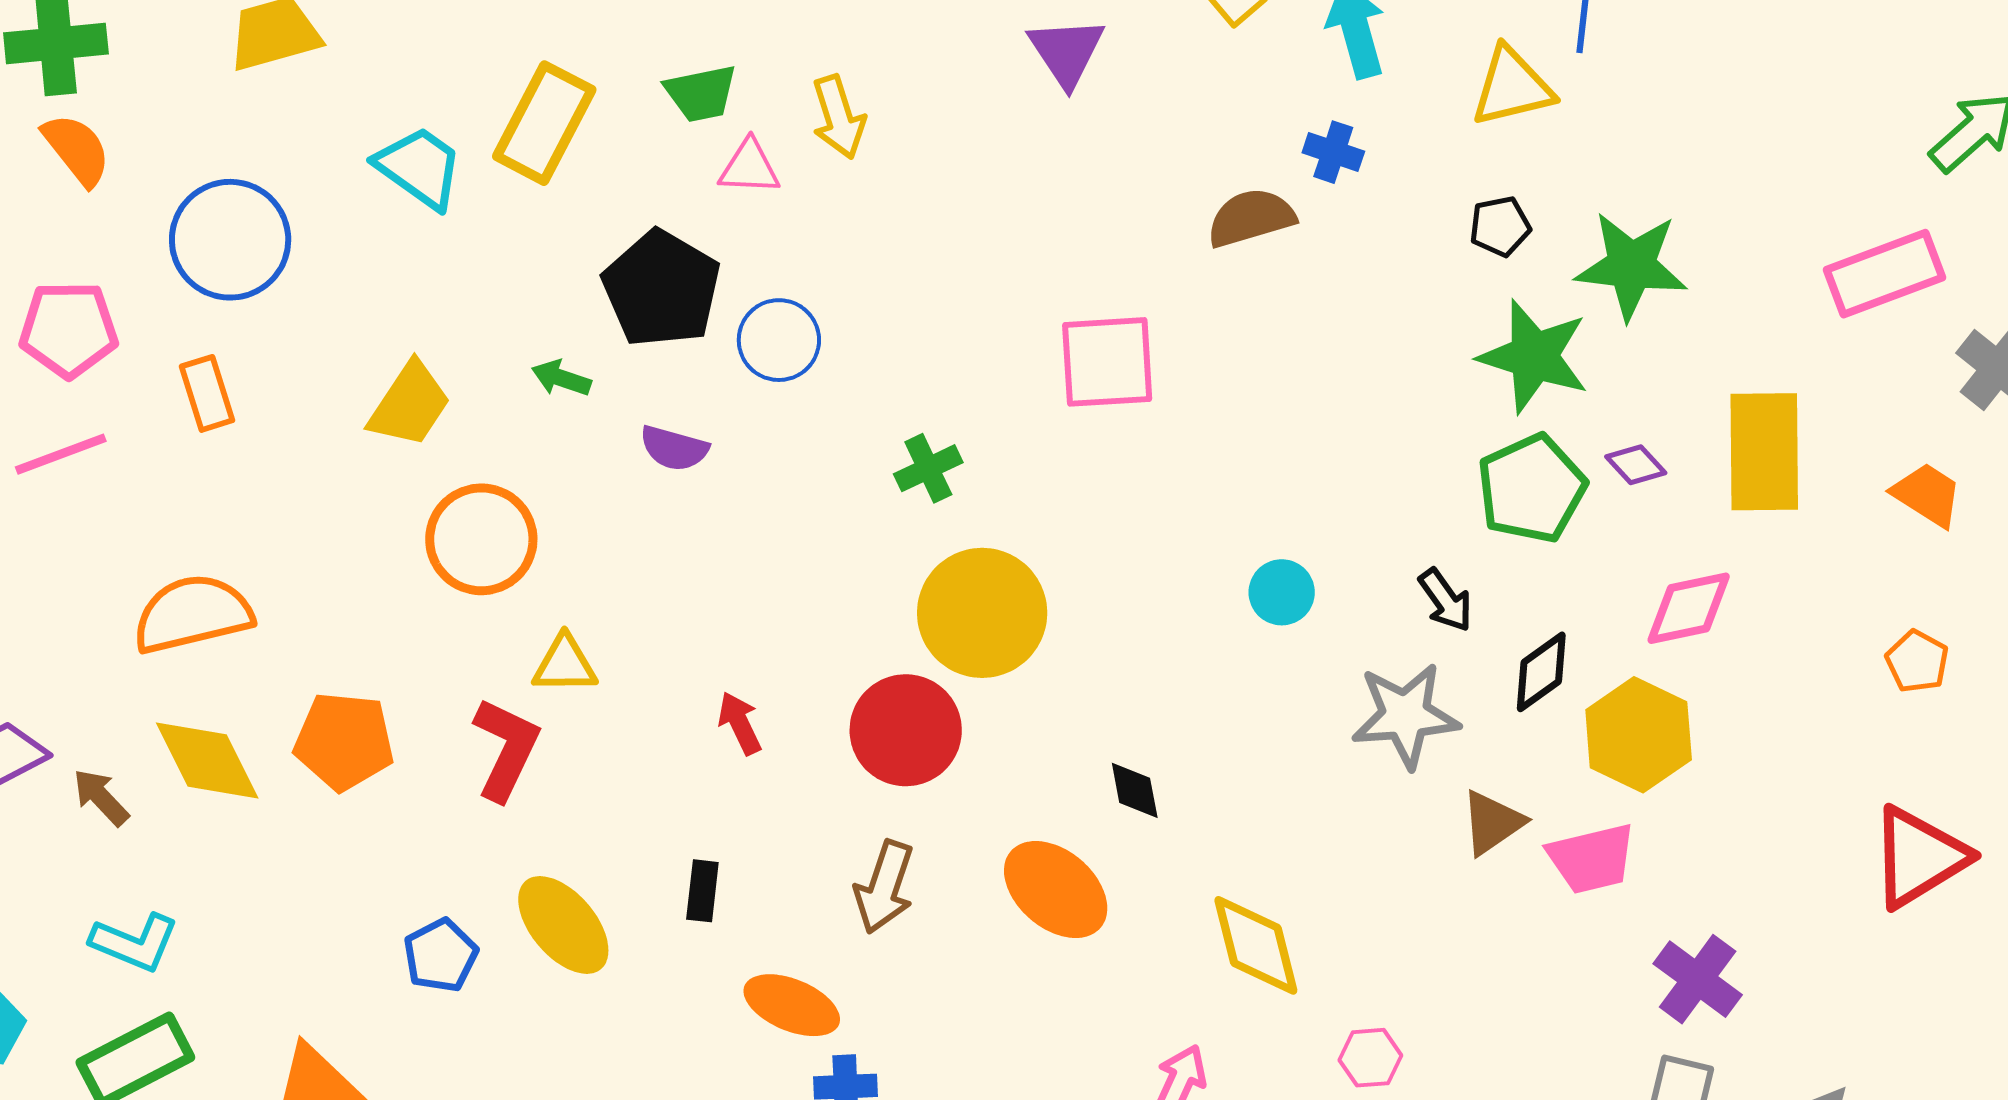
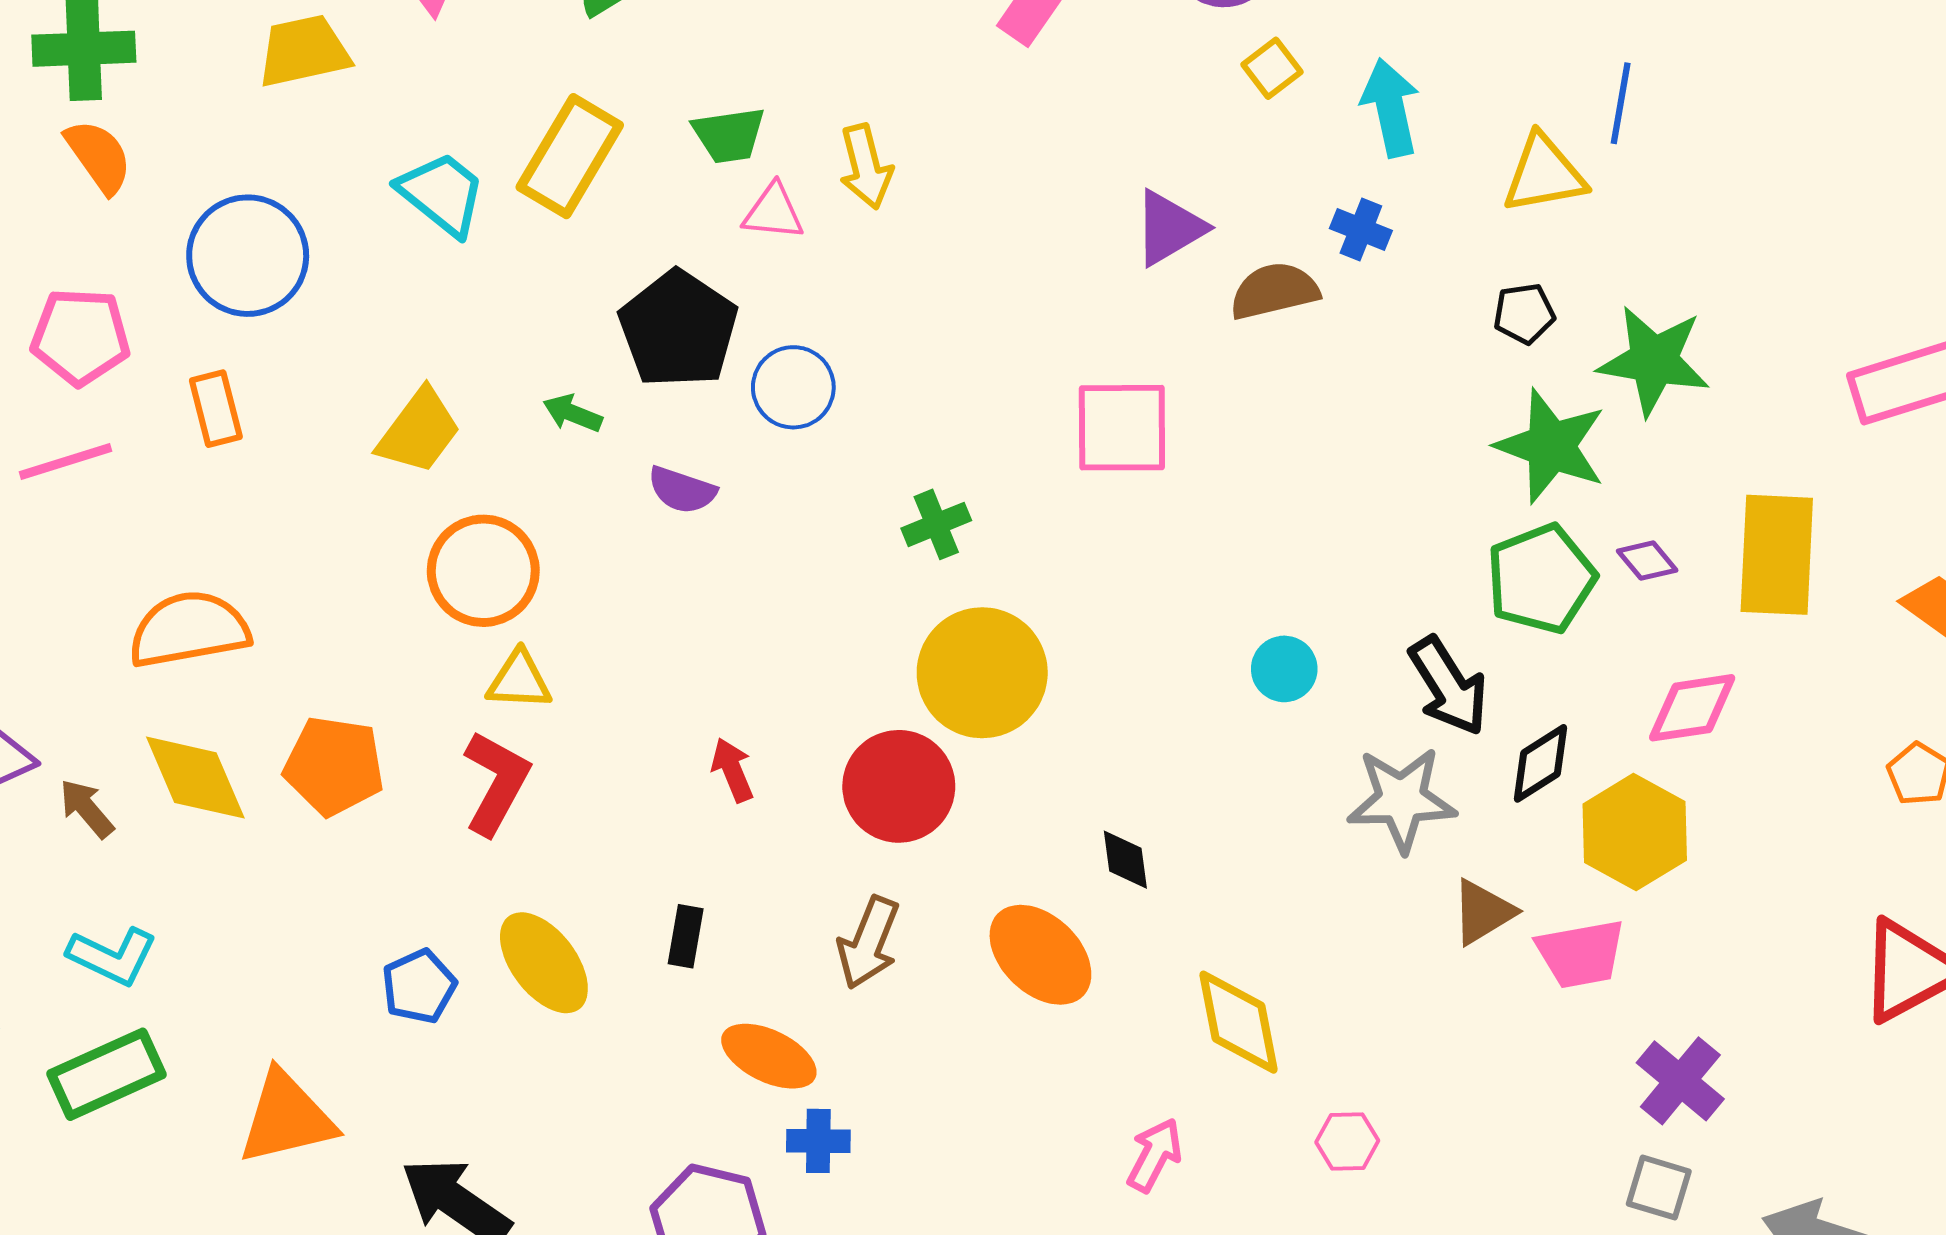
purple triangle: (1066, 52) -> (1169, 228), moved, turned 30
black arrow: (1446, 600) -> (1448, 686), size x1.5
yellow triangle: (565, 664) -> (519, 680), moved

